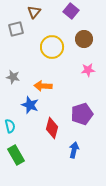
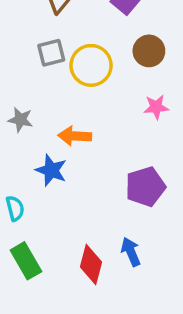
gray square: (16, 29) -> (51, 53), moved
red diamond: (52, 128) -> (91, 264), moved
blue arrow: (74, 150) -> (131, 252), turned -35

